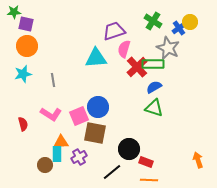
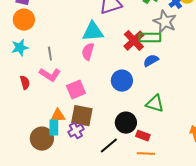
pink semicircle: (124, 49) -> (88, 52), moved
blue circle: (98, 107) -> (122, 81), moved
green triangle: (154, 108) -> (155, 104), moved
pink L-shape: (51, 114) -> (50, 75), moved
red semicircle: (23, 124) -> (25, 83), moved
brown square: (95, 133) -> (82, 116), moved
brown circle: (45, 165) -> (42, 139), size x1.5

